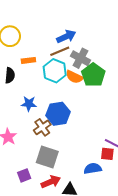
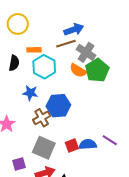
cyan hexagon: (55, 71) -> (44, 67), moved
red square: (107, 154) -> (72, 146), moved, turned -32
blue semicircle: (93, 168) -> (88, 144), moved

